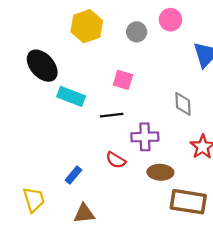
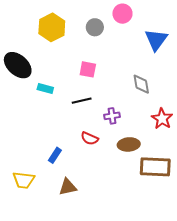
cyan rectangle: (71, 96) -> (45, 88), size x0.7
purple cross: (145, 137) -> (112, 116), size x0.7
yellow trapezoid: (34, 200) -> (24, 180), turned 120

